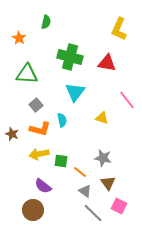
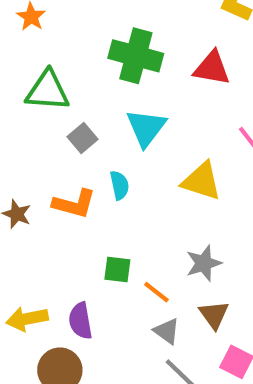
gray square: (36, 105) -> (82, 138), moved
yellow triangle: (102, 118) -> (202, 181), size x1.5
yellow arrow: (39, 154) -> (27, 319), moved
gray star: (103, 158) -> (204, 263), turned -30
purple semicircle: (43, 186) -> (80, 321), turned 42

